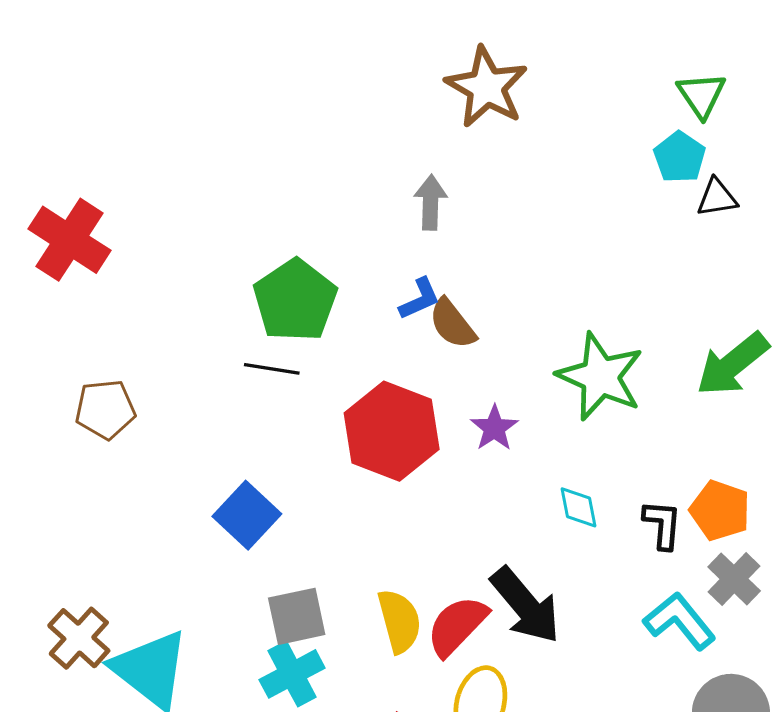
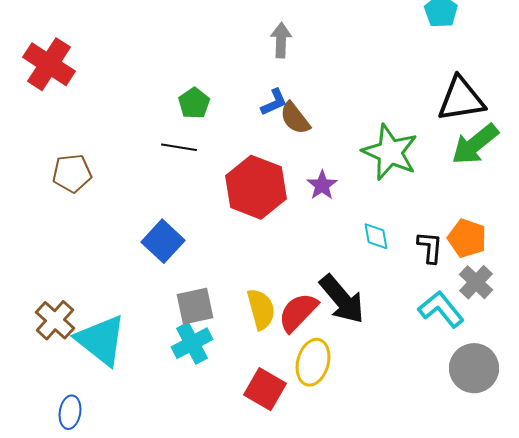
black triangle: (717, 198) -> (461, 99), moved, size x1.8
green pentagon: (295, 300) -> (194, 103), size x0.6

